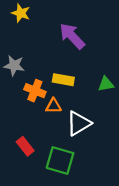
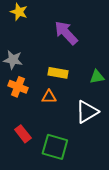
orange cross: (35, 91) -> (18, 87), moved
white triangle: (79, 123) -> (87, 112), moved

